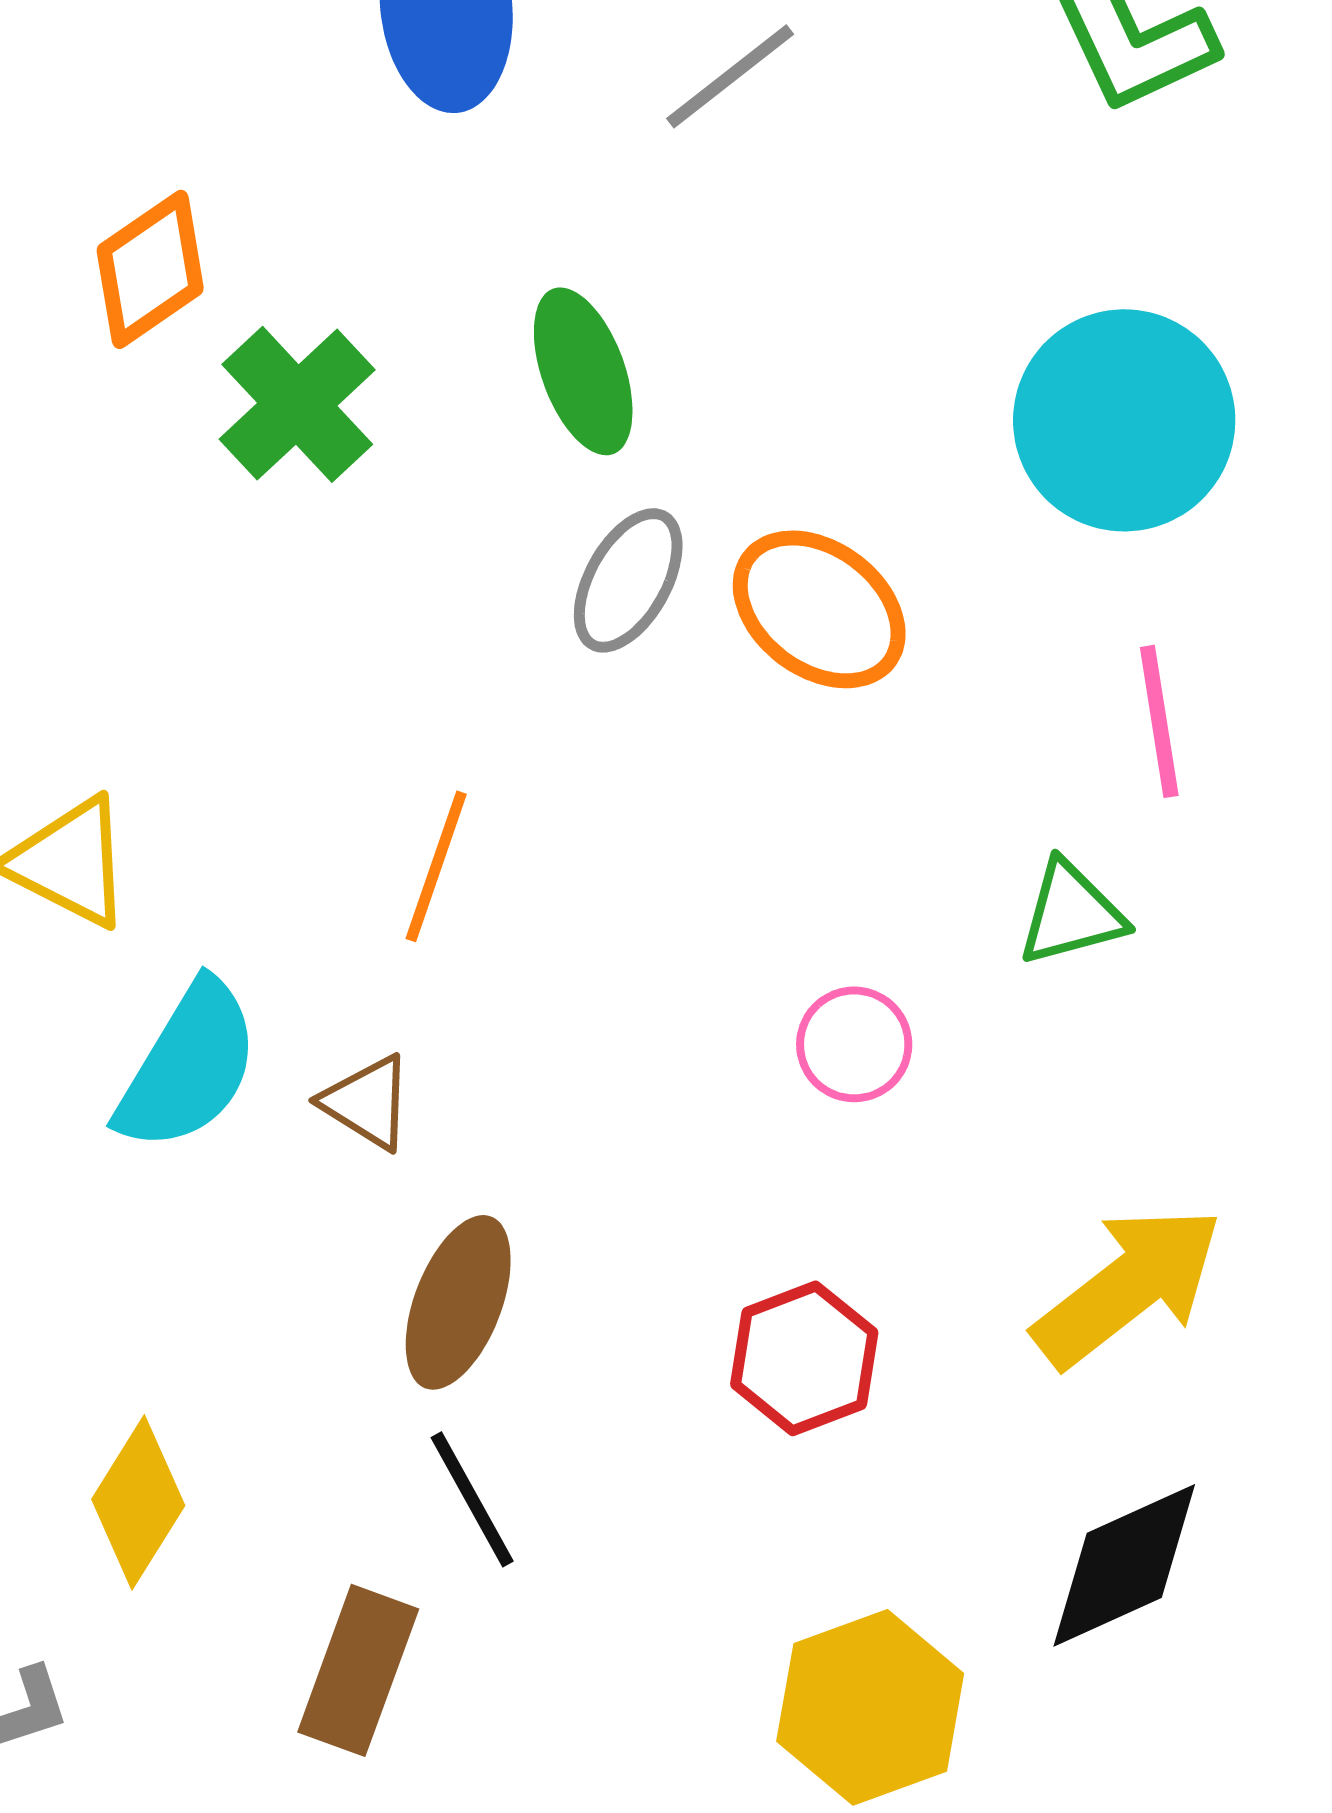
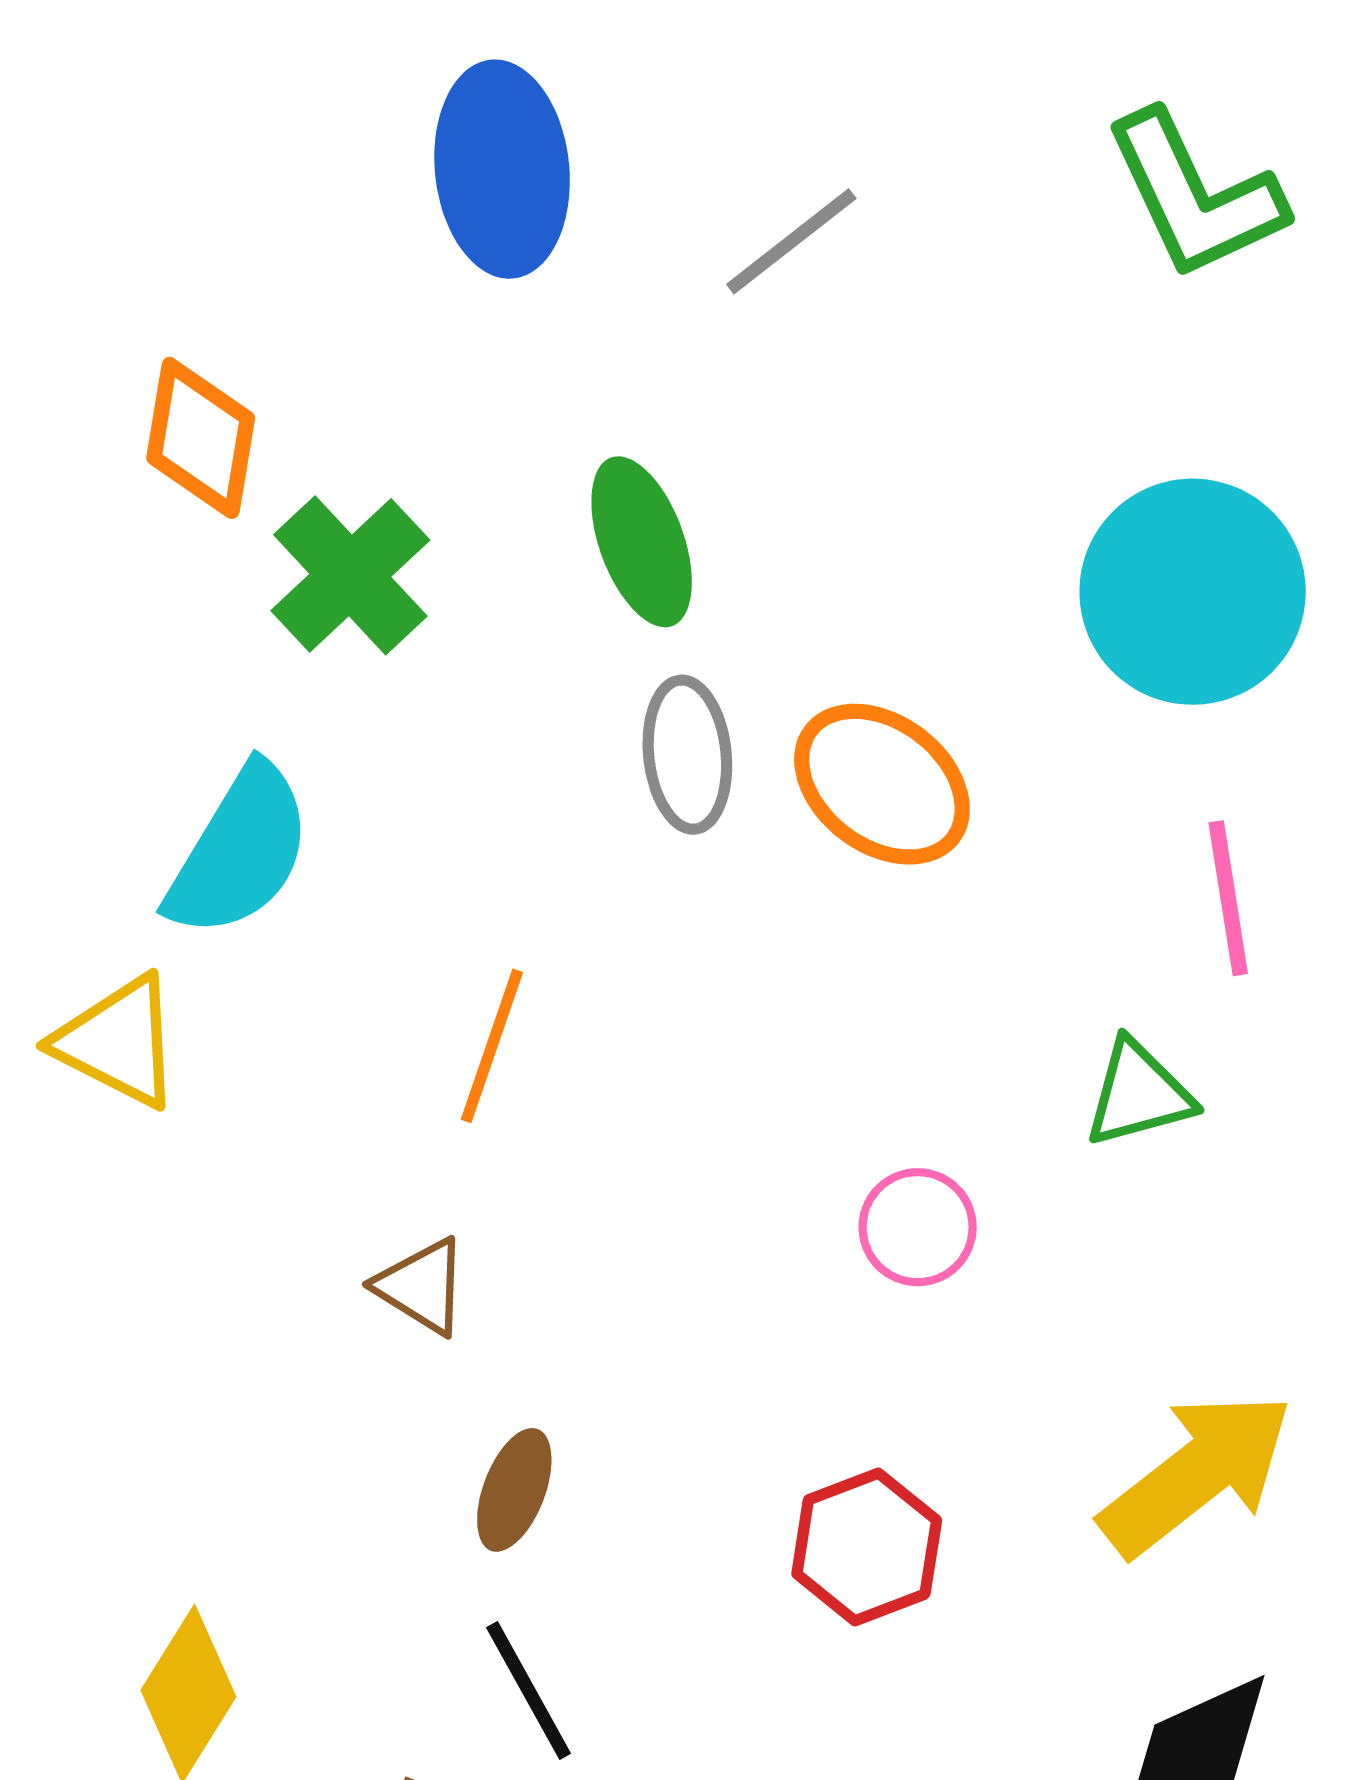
orange diamond: (150, 269) -> (201, 438), turned -46
gray ellipse: (628, 580) -> (687, 755), turned -35
cyan semicircle: (188, 1066) -> (239, 851), moved
brown ellipse: (458, 1302) -> (514, 1490), size x0.7

